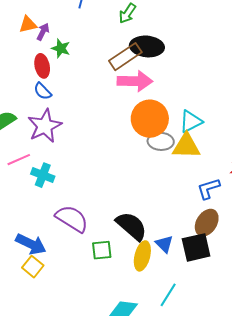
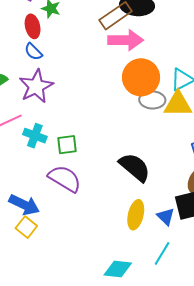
black semicircle: (131, 226) -> (135, 167), moved
blue triangle: (164, 244) -> (166, 217), moved
green square: (102, 250) -> (67, 145), moved

